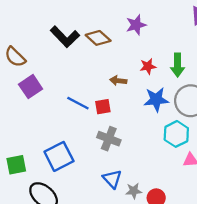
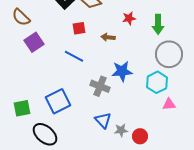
red star: (148, 66) -> (129, 18), moved
blue star: (156, 100) -> (122, 71), moved
red square: (103, 107) -> (79, 28), moved

